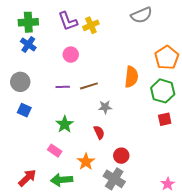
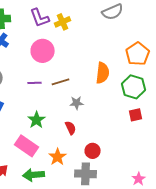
pink circle: (71, 55) -> (43, 51), size x1.5
pink rectangle: (55, 151) -> (27, 146), size x1.6
gray cross: (114, 179) -> (86, 174), turned -30

